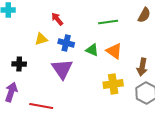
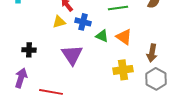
yellow triangle: (41, 39) -> (59, 22), moved
blue cross: (66, 43) -> (83, 22), moved

